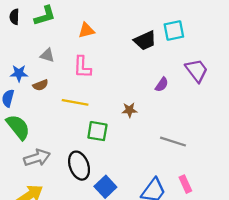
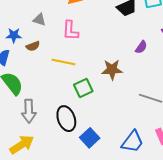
brown star: (129, 110) -> (112, 70), size x1.5
green square: (97, 131) -> (83, 88), turned -36
gray arrow: (37, 158) -> (29, 111), turned 105

